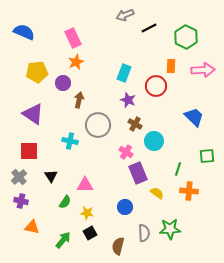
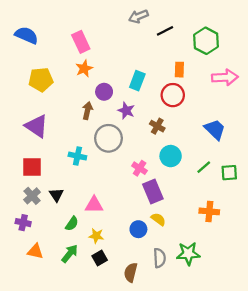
orange rectangle: (171, 66) -> (179, 70), moved
purple circle: (63, 83) -> (104, 92), moved
purple star: (128, 100) -> (126, 111), moved
brown cross: (135, 124) -> (157, 126), moved
green line: (178, 169) -> (204, 167), moved, turned 32
gray cross: (19, 177) -> (32, 196), moved
yellow semicircle: (157, 193) -> (158, 219), moved
green arrow: (63, 240) -> (70, 254), moved

